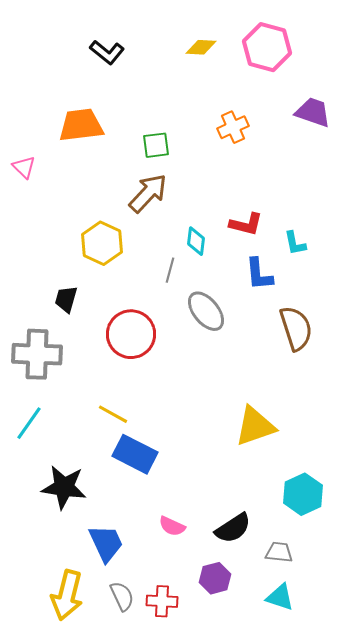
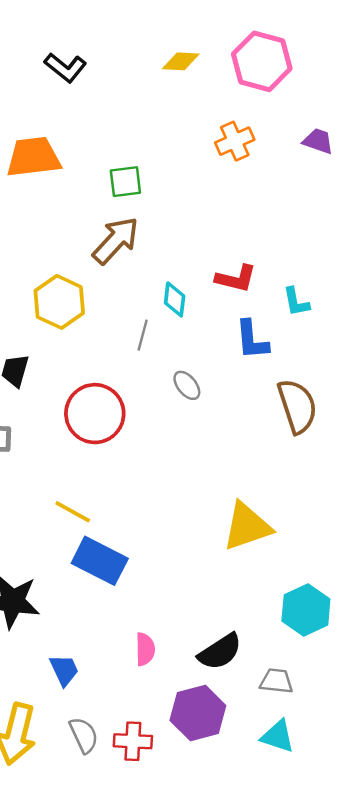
purple trapezoid: (313, 112) -> (318, 141), size x0.7
orange cross: (233, 127) -> (235, 141), moved
gray ellipse: (206, 311) -> (187, 385), size x0.6
pink semicircle: (172, 526) -> (145, 649), turned -116
blue trapezoid: (106, 543) -> (64, 670), size x0.7
purple hexagon: (215, 578) -> (198, 713), size x1.4

